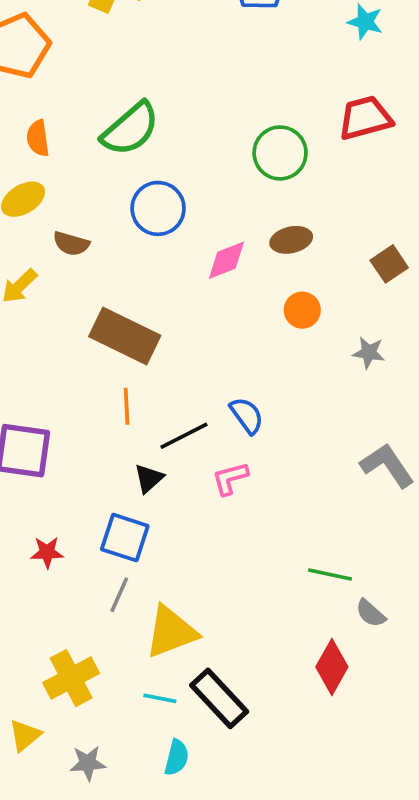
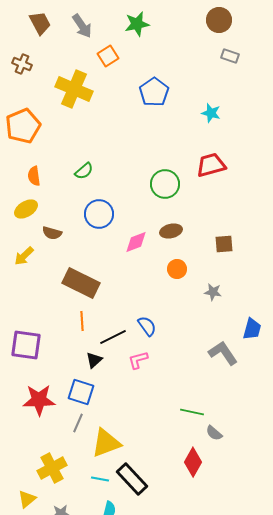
green semicircle: (130, 129) -> (84, 171), size x0.6
brown square: (389, 264) -> (224, 244), turned 30
red star: (47, 552) -> (39, 400), size x1.8

